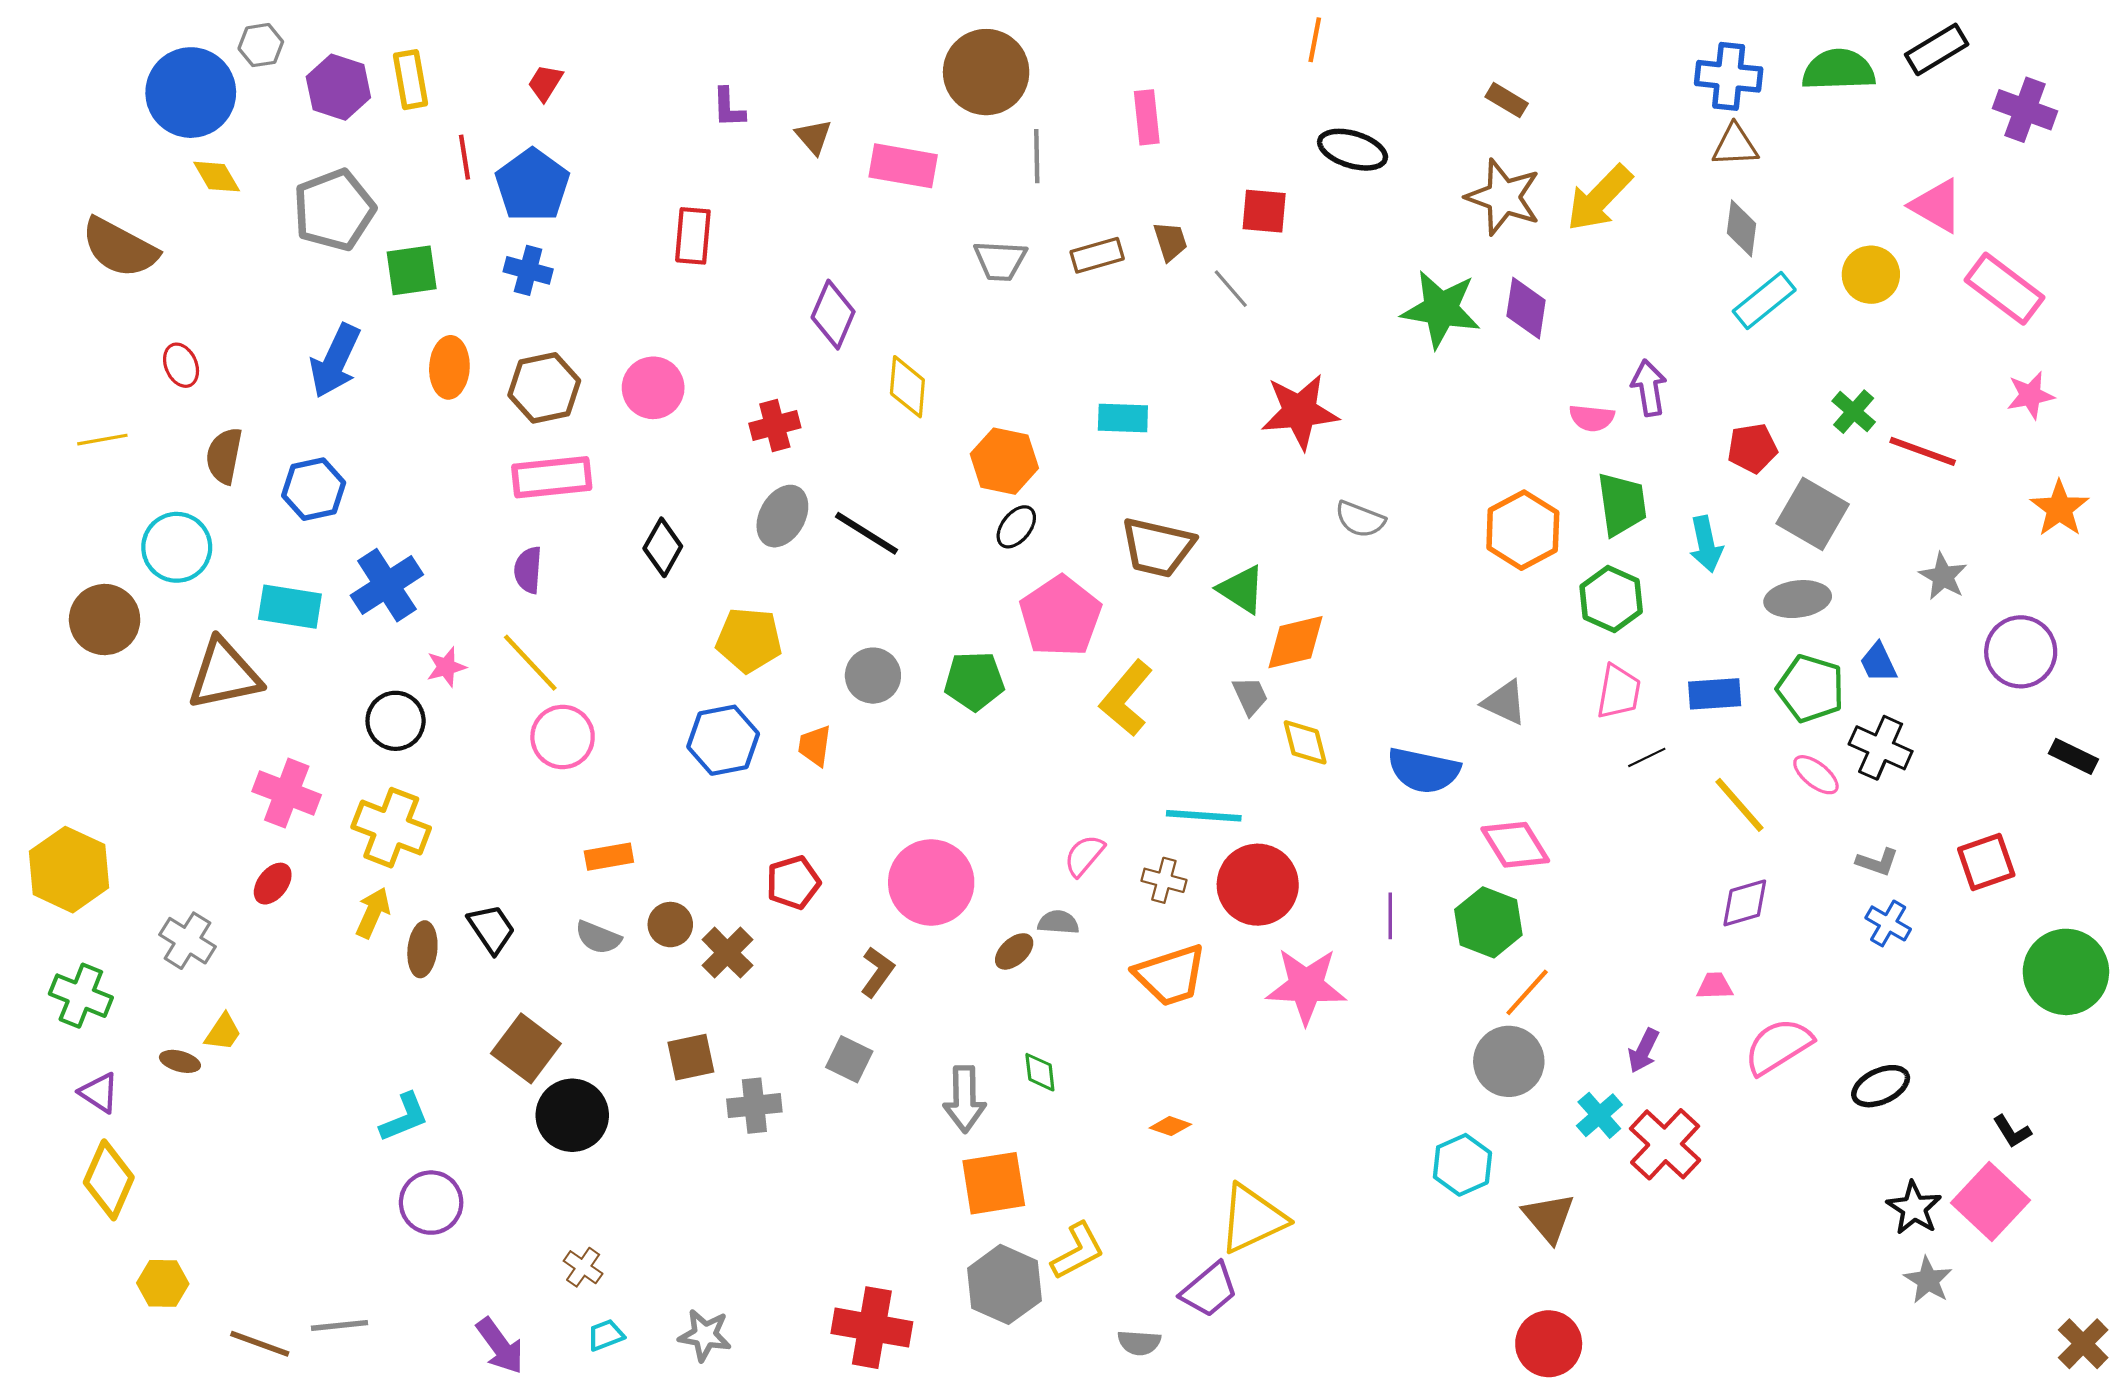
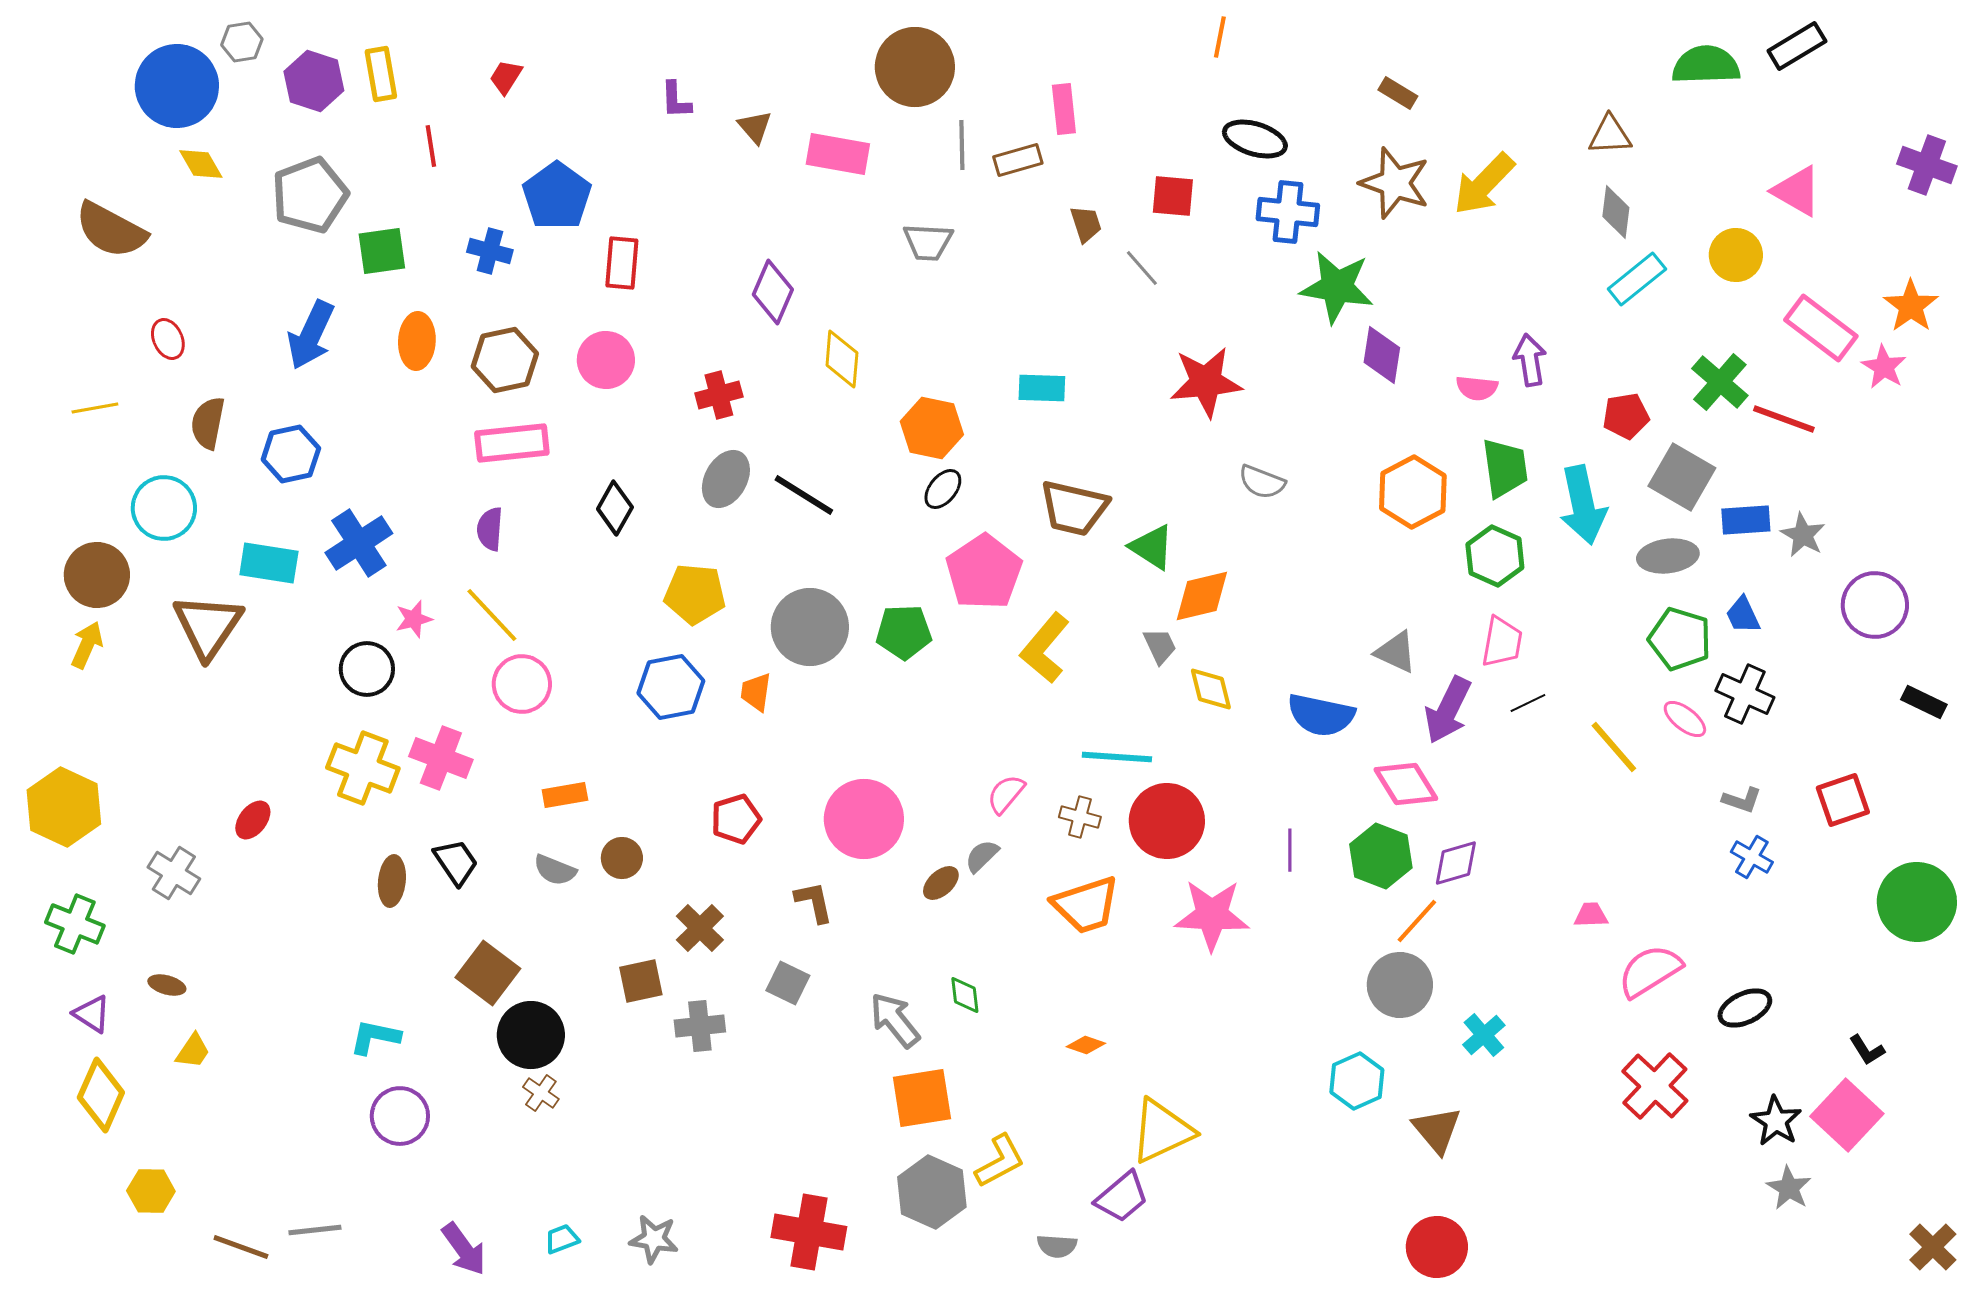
blue cross: (1729, 76) -> (1288, 212), moved
purple cross: (2025, 110) -> (1927, 165), moved
blue pentagon: (532, 185) -> (557, 196), moved
red rectangle: (693, 236) -> (622, 263), moved
brown rectangle: (1097, 255) -> (1018, 160), moved
pink rectangle: (2005, 289) -> (1821, 328), moved
purple diamond: (1526, 308) -> (1382, 355), moved
pink star: (2030, 395) -> (1884, 367), turned -30
green cross: (1854, 412) -> (1720, 382), size x1.4
orange star: (2059, 509) -> (1911, 306), moved
cyan arrow: (1706, 544) -> (1583, 505), size x1.5
brown triangle: (224, 674) -> (208, 626), turned -44
gray circle: (873, 676) -> (810, 627), size x1.5
blue rectangle: (1715, 694) -> (1746, 520), moved
pink cross: (287, 793) -> (441, 758), moved
purple diamond: (1745, 903) -> (1456, 863), moved
yellow arrow: (373, 913) -> (87, 645), moved
gray semicircle: (1058, 922) -> (982, 856), turned -48
brown cross: (727, 953) -> (700, 928), moved
brown L-shape: (877, 972) -> (814, 902), turned -48
yellow trapezoid: (223, 1032) -> (193, 1051), moved
purple arrow: (1643, 1051) -> (1448, 710), moved, size x1.6
gray arrow: (965, 1099) -> (895, 1020), turned 142
cyan L-shape: (404, 1117) -> (375, 1037), turned -146
red cross: (1665, 1144) -> (1655, 1086), moved
brown cross: (583, 1267) -> (541, 1093), moved

